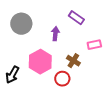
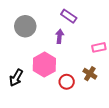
purple rectangle: (76, 18) -> (69, 16), moved
brown cross: (73, 61) -> (90, 74), moved

